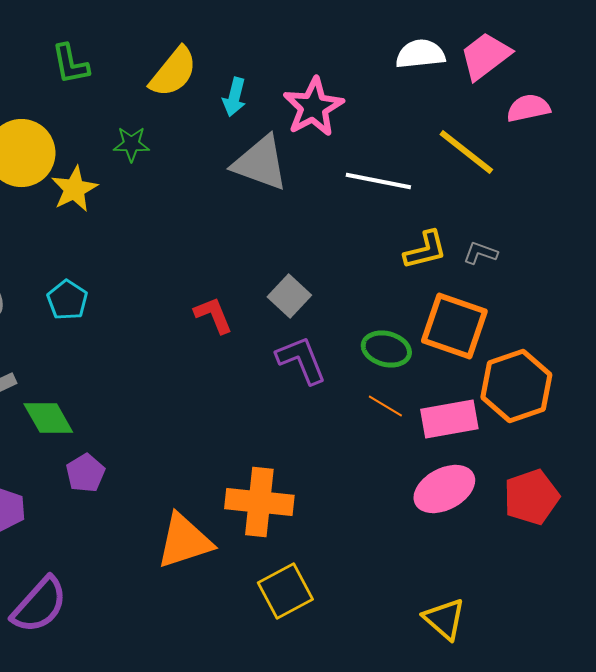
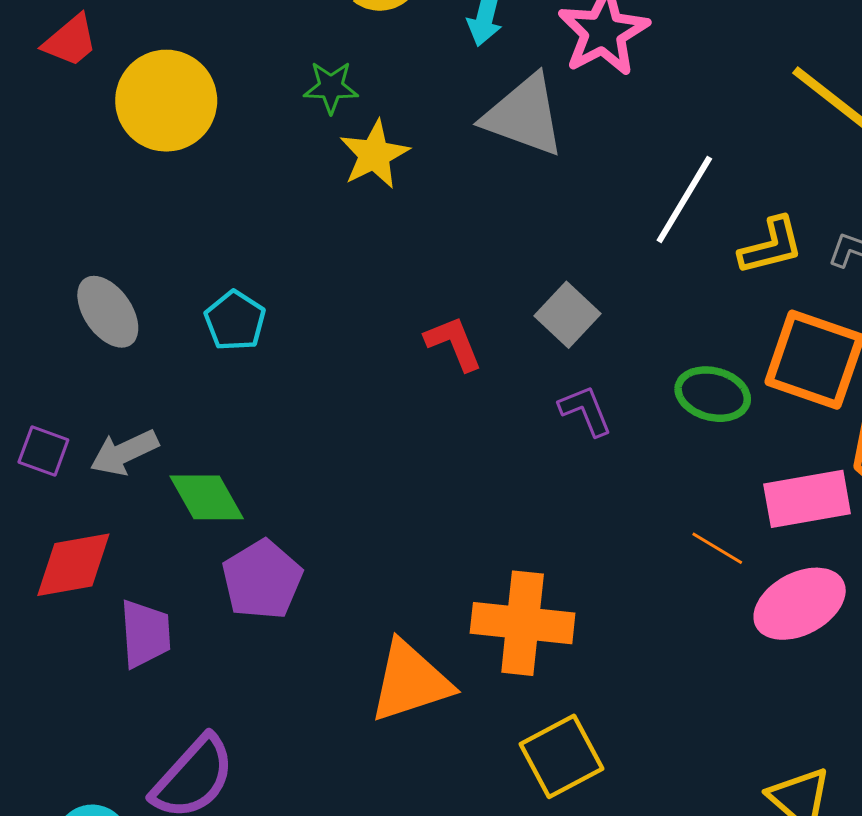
white line: (378, 181) -> (684, 199), moved, turned -70
yellow star: (74, 189) -> (374, 155), moved
purple L-shape: (301, 360) -> (585, 411), size x0.7
orange line: (385, 406) -> (717, 548), moved
purple pentagon: (85, 473) -> (262, 580), size x1.4

